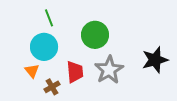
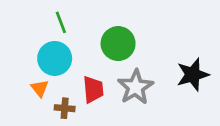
brown cross: (52, 87) -> (65, 108), turned 35

